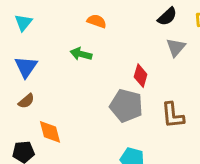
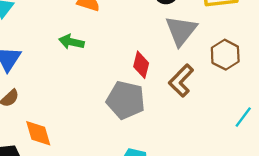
gray triangle: (176, 47) -> (181, 31), size x1.4
brown L-shape: (173, 115) -> (181, 81), moved, turned 52

